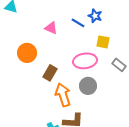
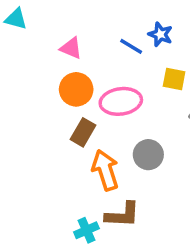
pink triangle: (51, 28) -> (71, 48), moved
orange circle: (27, 53) -> (76, 89), moved
pink ellipse: (85, 61) -> (121, 101), moved

